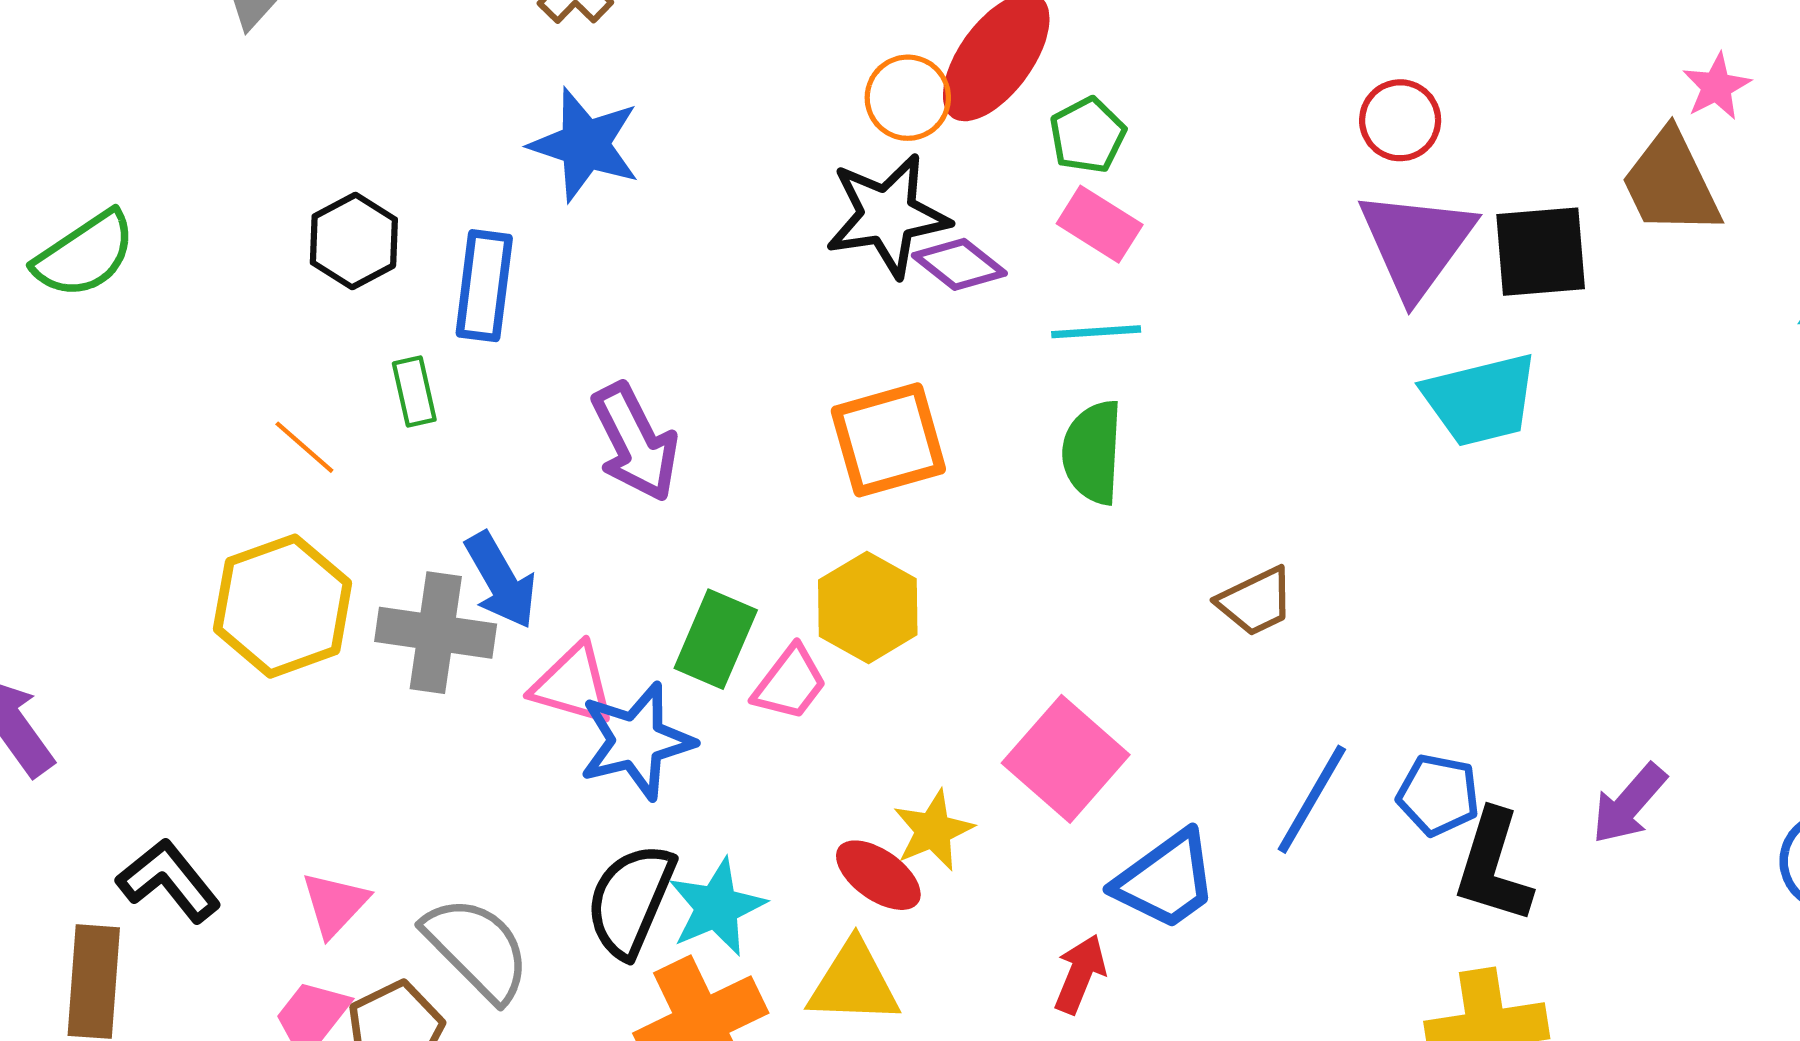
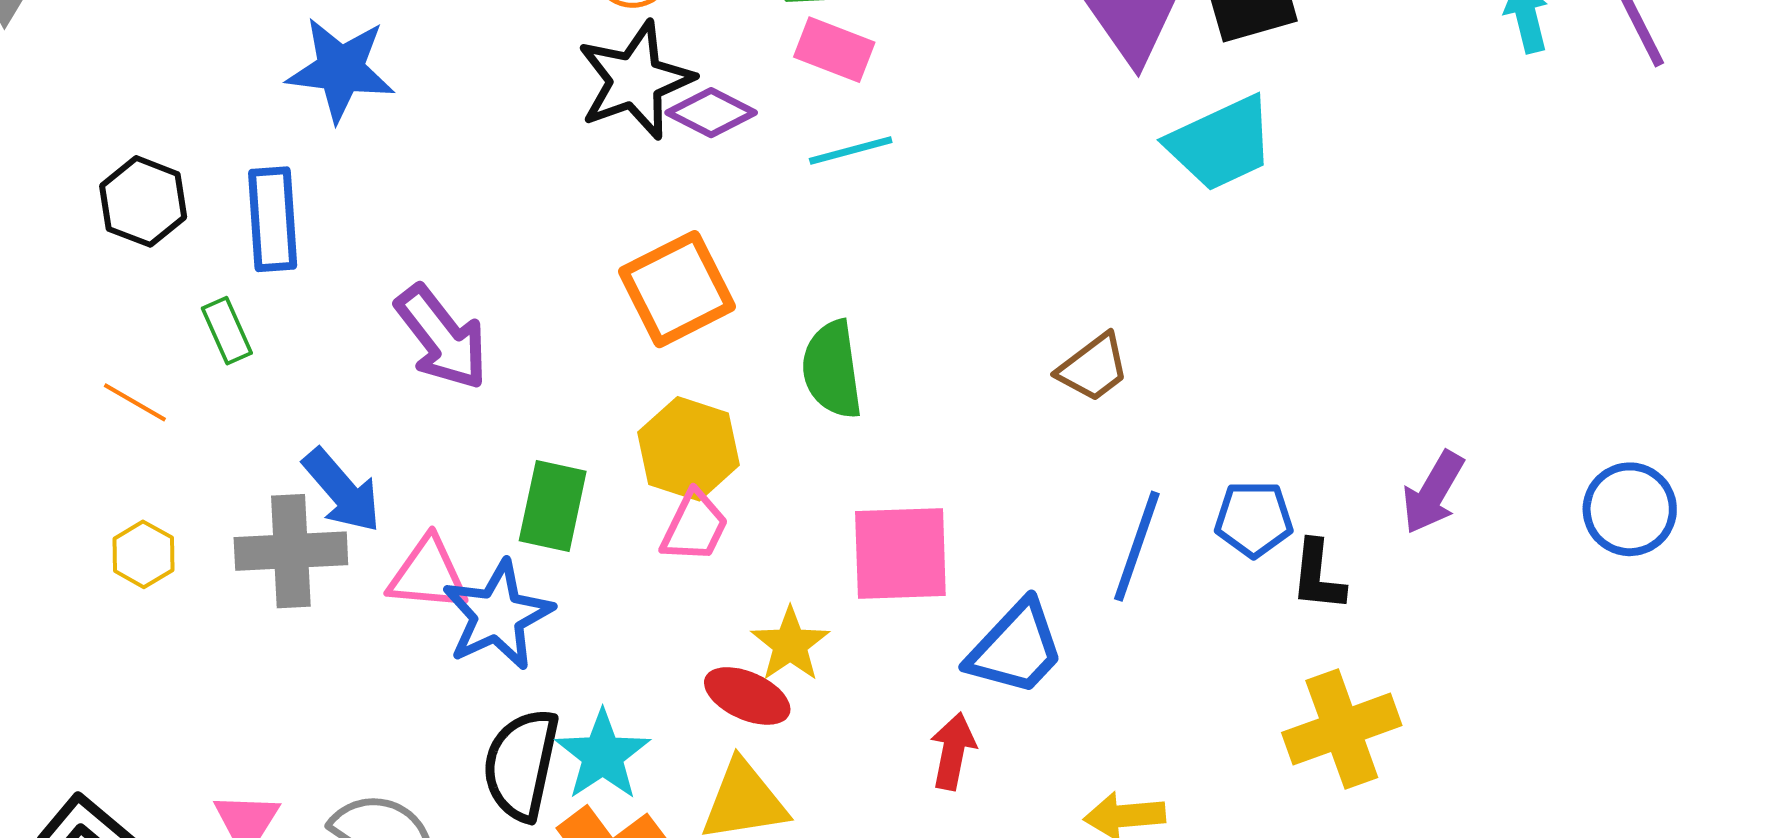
green semicircle: (1093, 452) -> (832, 370), moved
brown trapezoid: (1256, 601) -> (1093, 368), moved
yellow hexagon: (283, 606) -> (143, 554), size x0.5
pink trapezoid: (790, 683) -> (695, 527), moved
pink square: (1066, 759) -> (900, 553), turned -32
black L-shape: (1493, 867) -> (1318, 576), size x0.7

